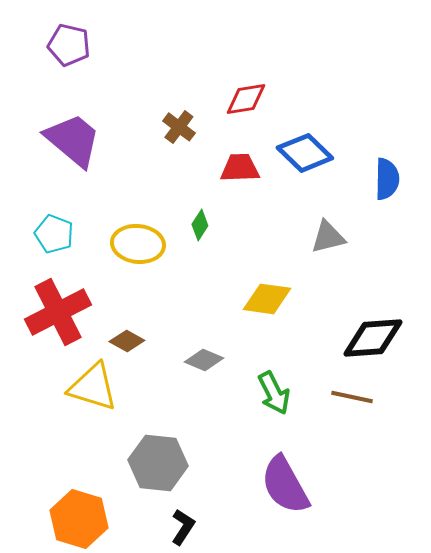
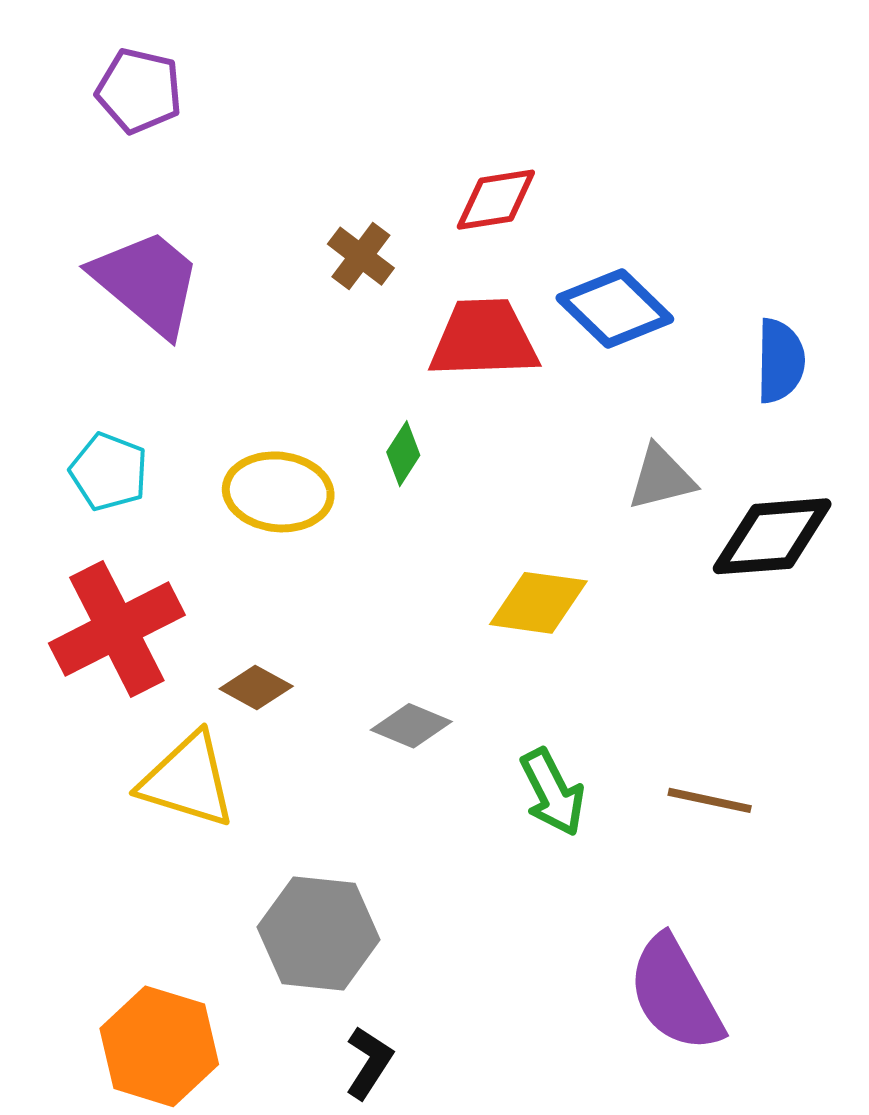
red trapezoid: (240, 168) -> (484, 339), size x1.4
black diamond: (373, 338) -> (772, 536), moved
purple semicircle: (285, 485) -> (675, 994), moved

